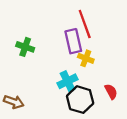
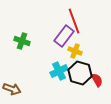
purple rectangle: (73, 41) -> (64, 36), turned 50
black hexagon: (80, 100) -> (80, 73), moved

